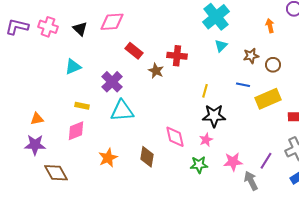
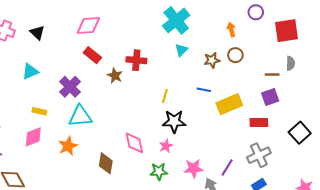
pink diamond: (112, 22) -> (88, 26), moved
brown circle: (273, 65) -> (235, 55), moved
orange star: (108, 158) -> (68, 146), moved

